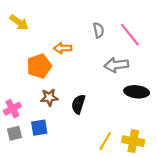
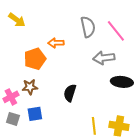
gray semicircle: (99, 30) -> (88, 27), size x1.5
brown star: (49, 97) -> (30, 87), moved
gray square: (15, 133) -> (13, 119), turned 32
yellow line: (105, 141) -> (94, 126), turned -36

